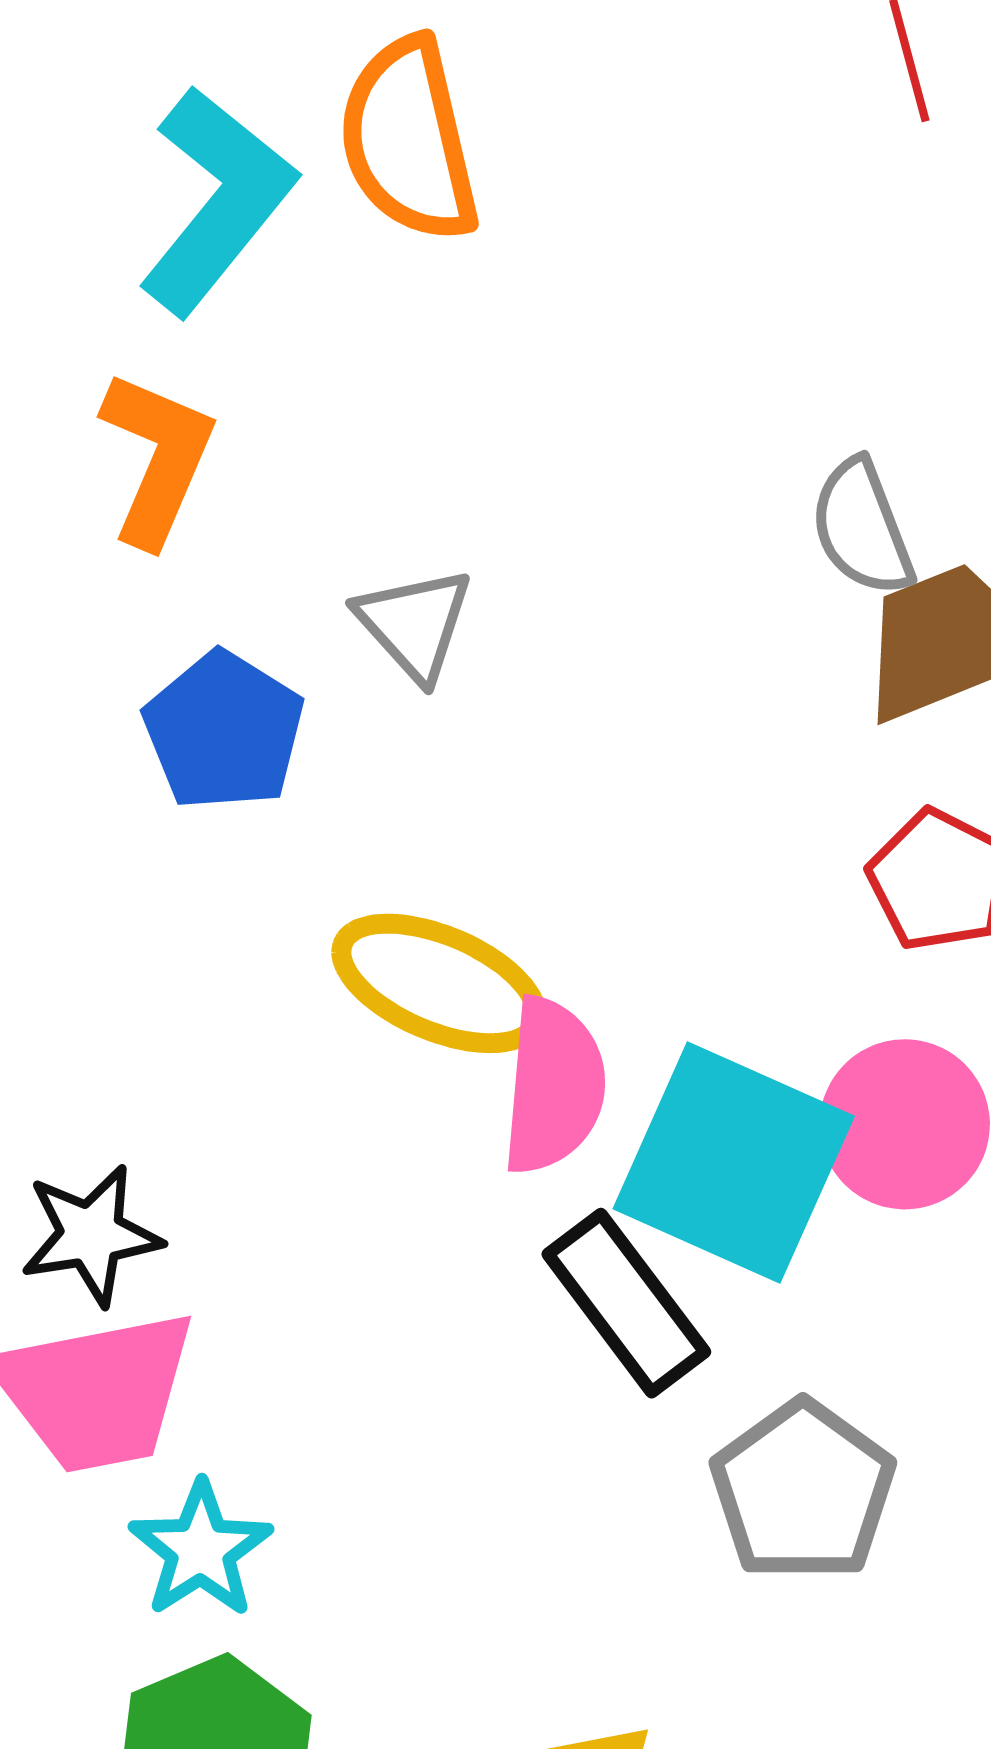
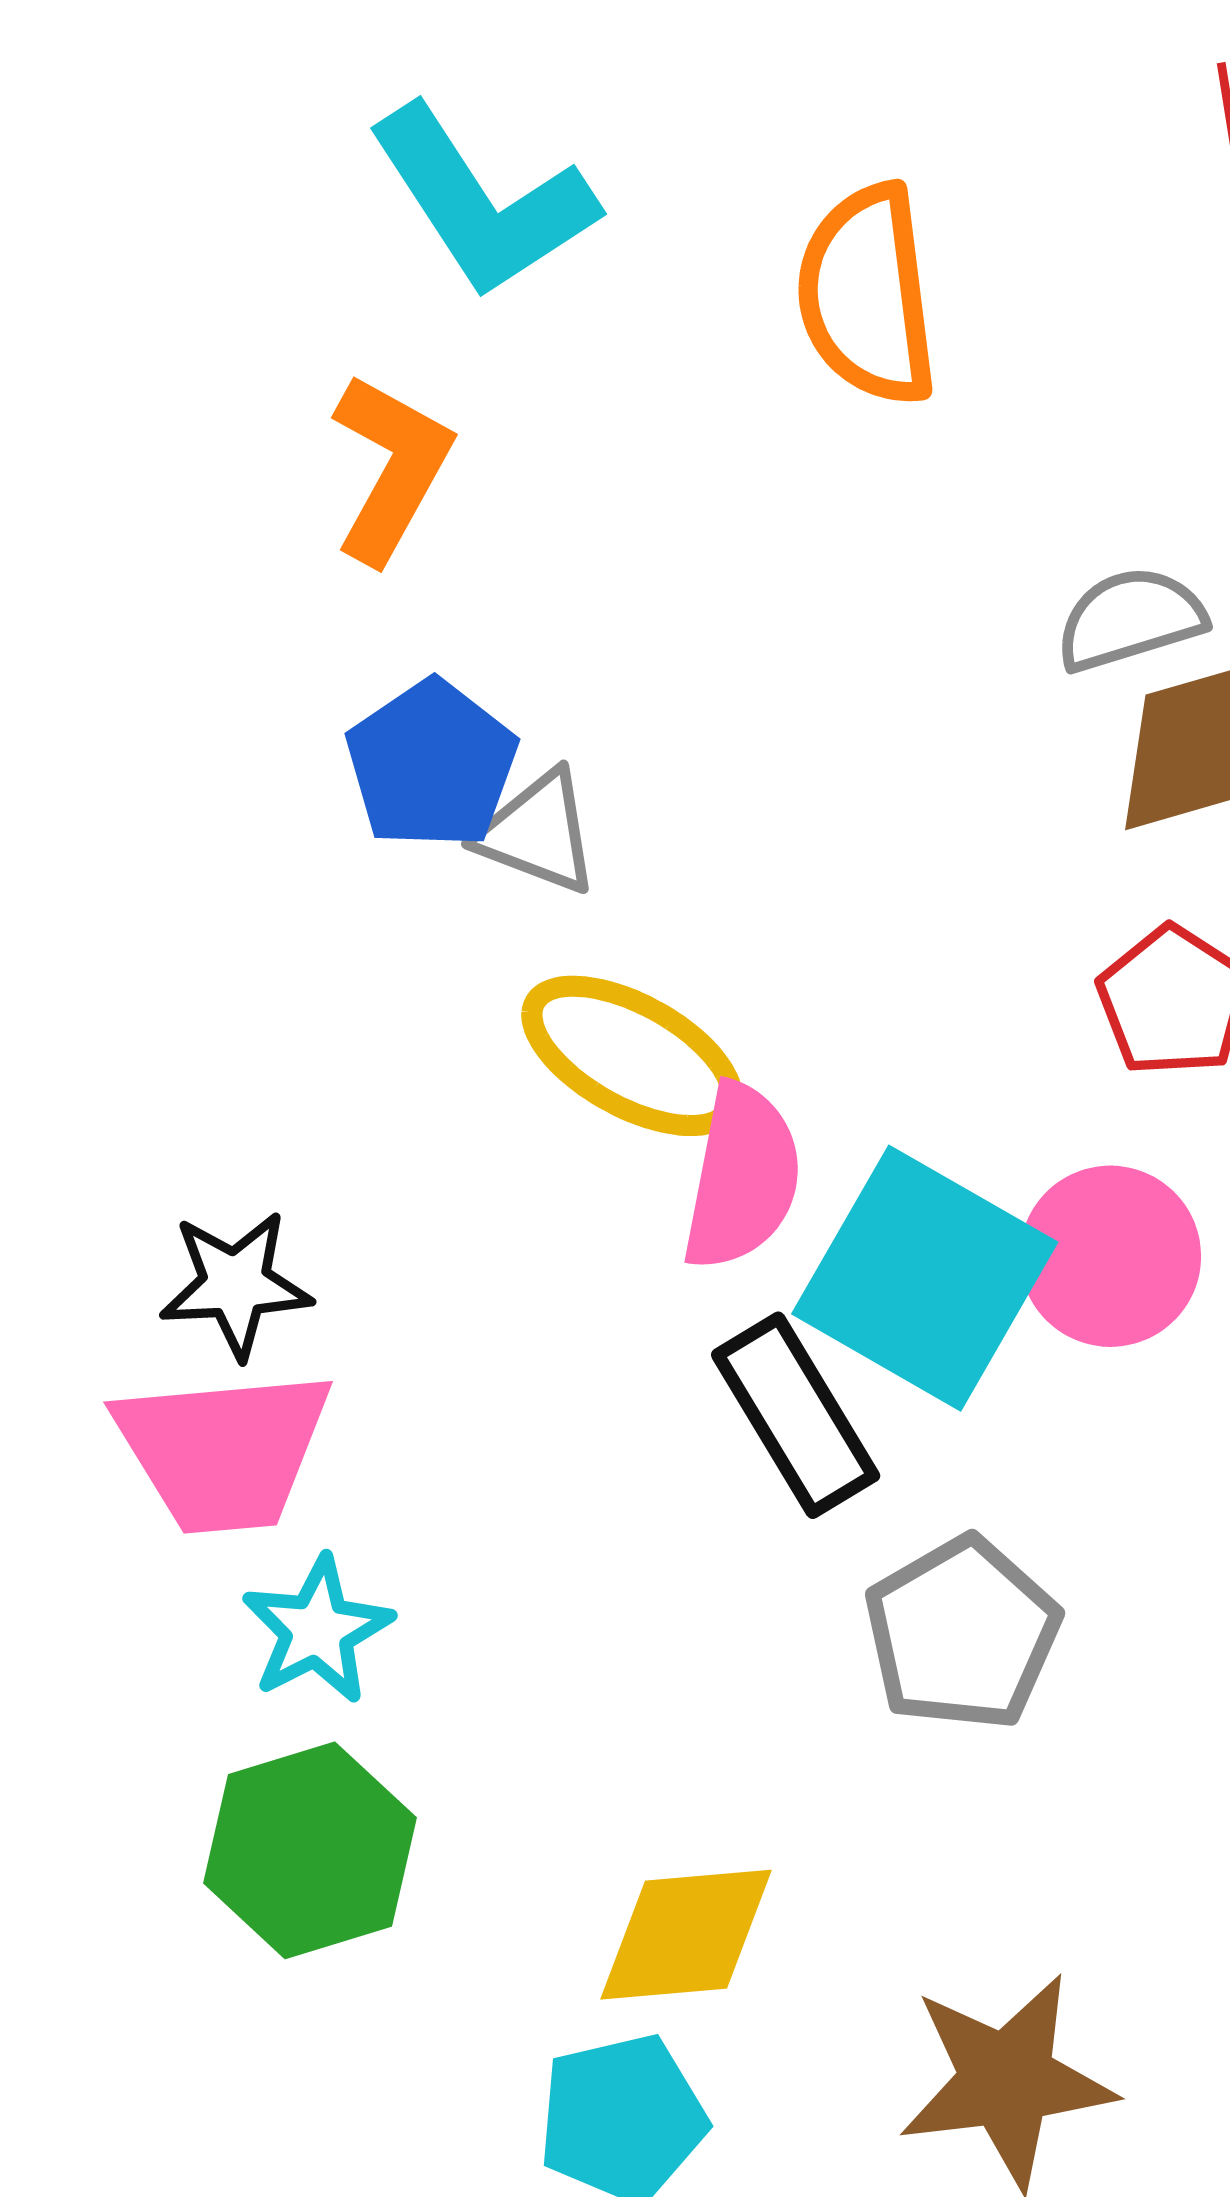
orange semicircle: (409, 140) -> (867, 295), moved
cyan L-shape: (217, 201) -> (482, 202), turned 102
gray semicircle: (862, 528) -> (1130, 619), turned 88
gray triangle: (414, 624) -> (538, 833), moved, turned -33

